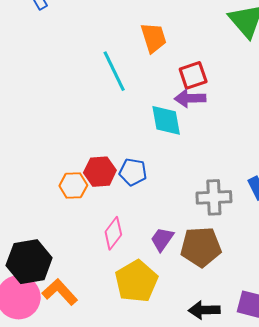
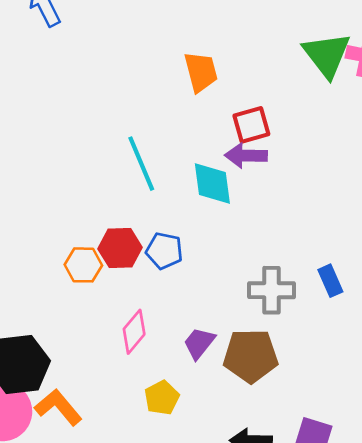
cyan line: (114, 71) -> (141, 164), moved
yellow pentagon: (136, 281) -> (162, 398), size x0.6

